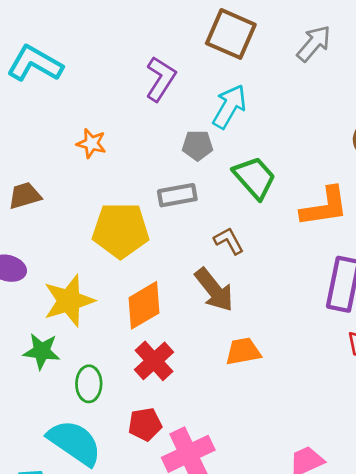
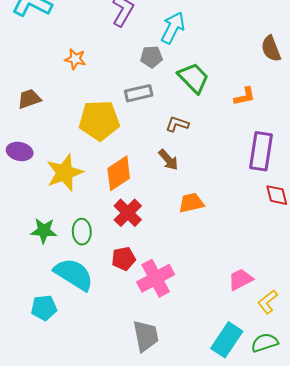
orange L-shape: (324, 207) -> (245, 96), size x0.6
brown L-shape: (229, 241) -> (177, 124), turned -40
brown arrow: (214, 290) -> (168, 160), size x0.7
green star: (42, 351) -> (44, 231), moved

